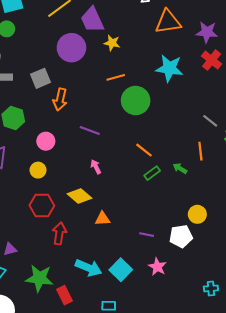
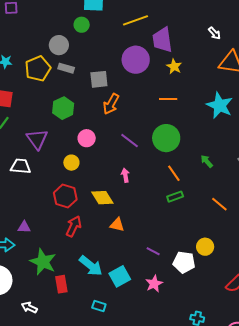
green circle: (136, 101) -> (166, 138), moved
orange line: (200, 151) -> (219, 204), moved, turned -60
green arrow: (180, 168) -> (207, 161), moved

